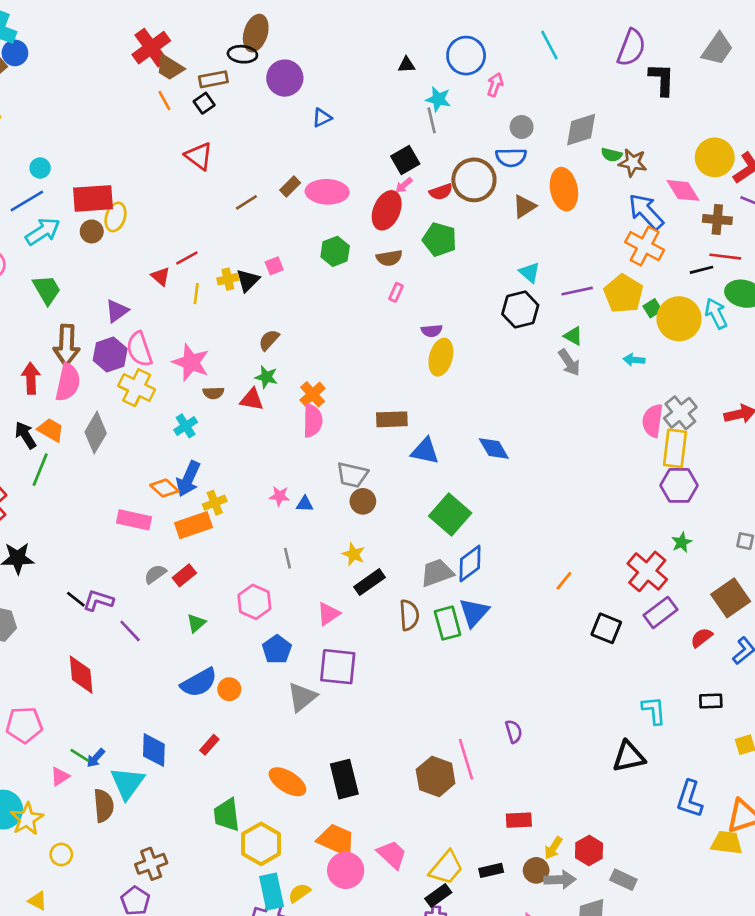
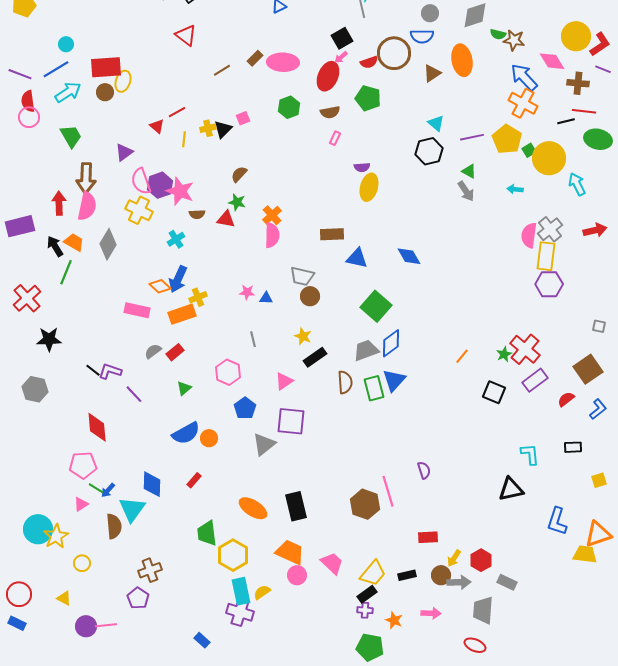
cyan arrow: (716, 313) -> (577, 184), moved
purple hexagon: (110, 355) -> (160, 185), moved
green star: (682, 542) -> (504, 354), moved
pink pentagon: (24, 725) -> (83, 465), moved
pink circle: (346, 870) -> (297, 575), size x0.7

